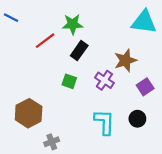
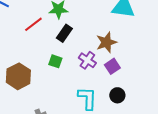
purple square: (145, 87) -> (112, 66), moved
brown hexagon: (29, 113) -> (18, 76), moved

